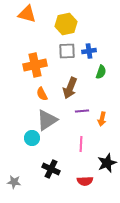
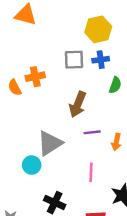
yellow hexagon: (66, 24) -> (98, 29), moved
orange cross: (35, 65) -> (35, 77), size x0.7
orange semicircle: (42, 94) -> (15, 88), moved

